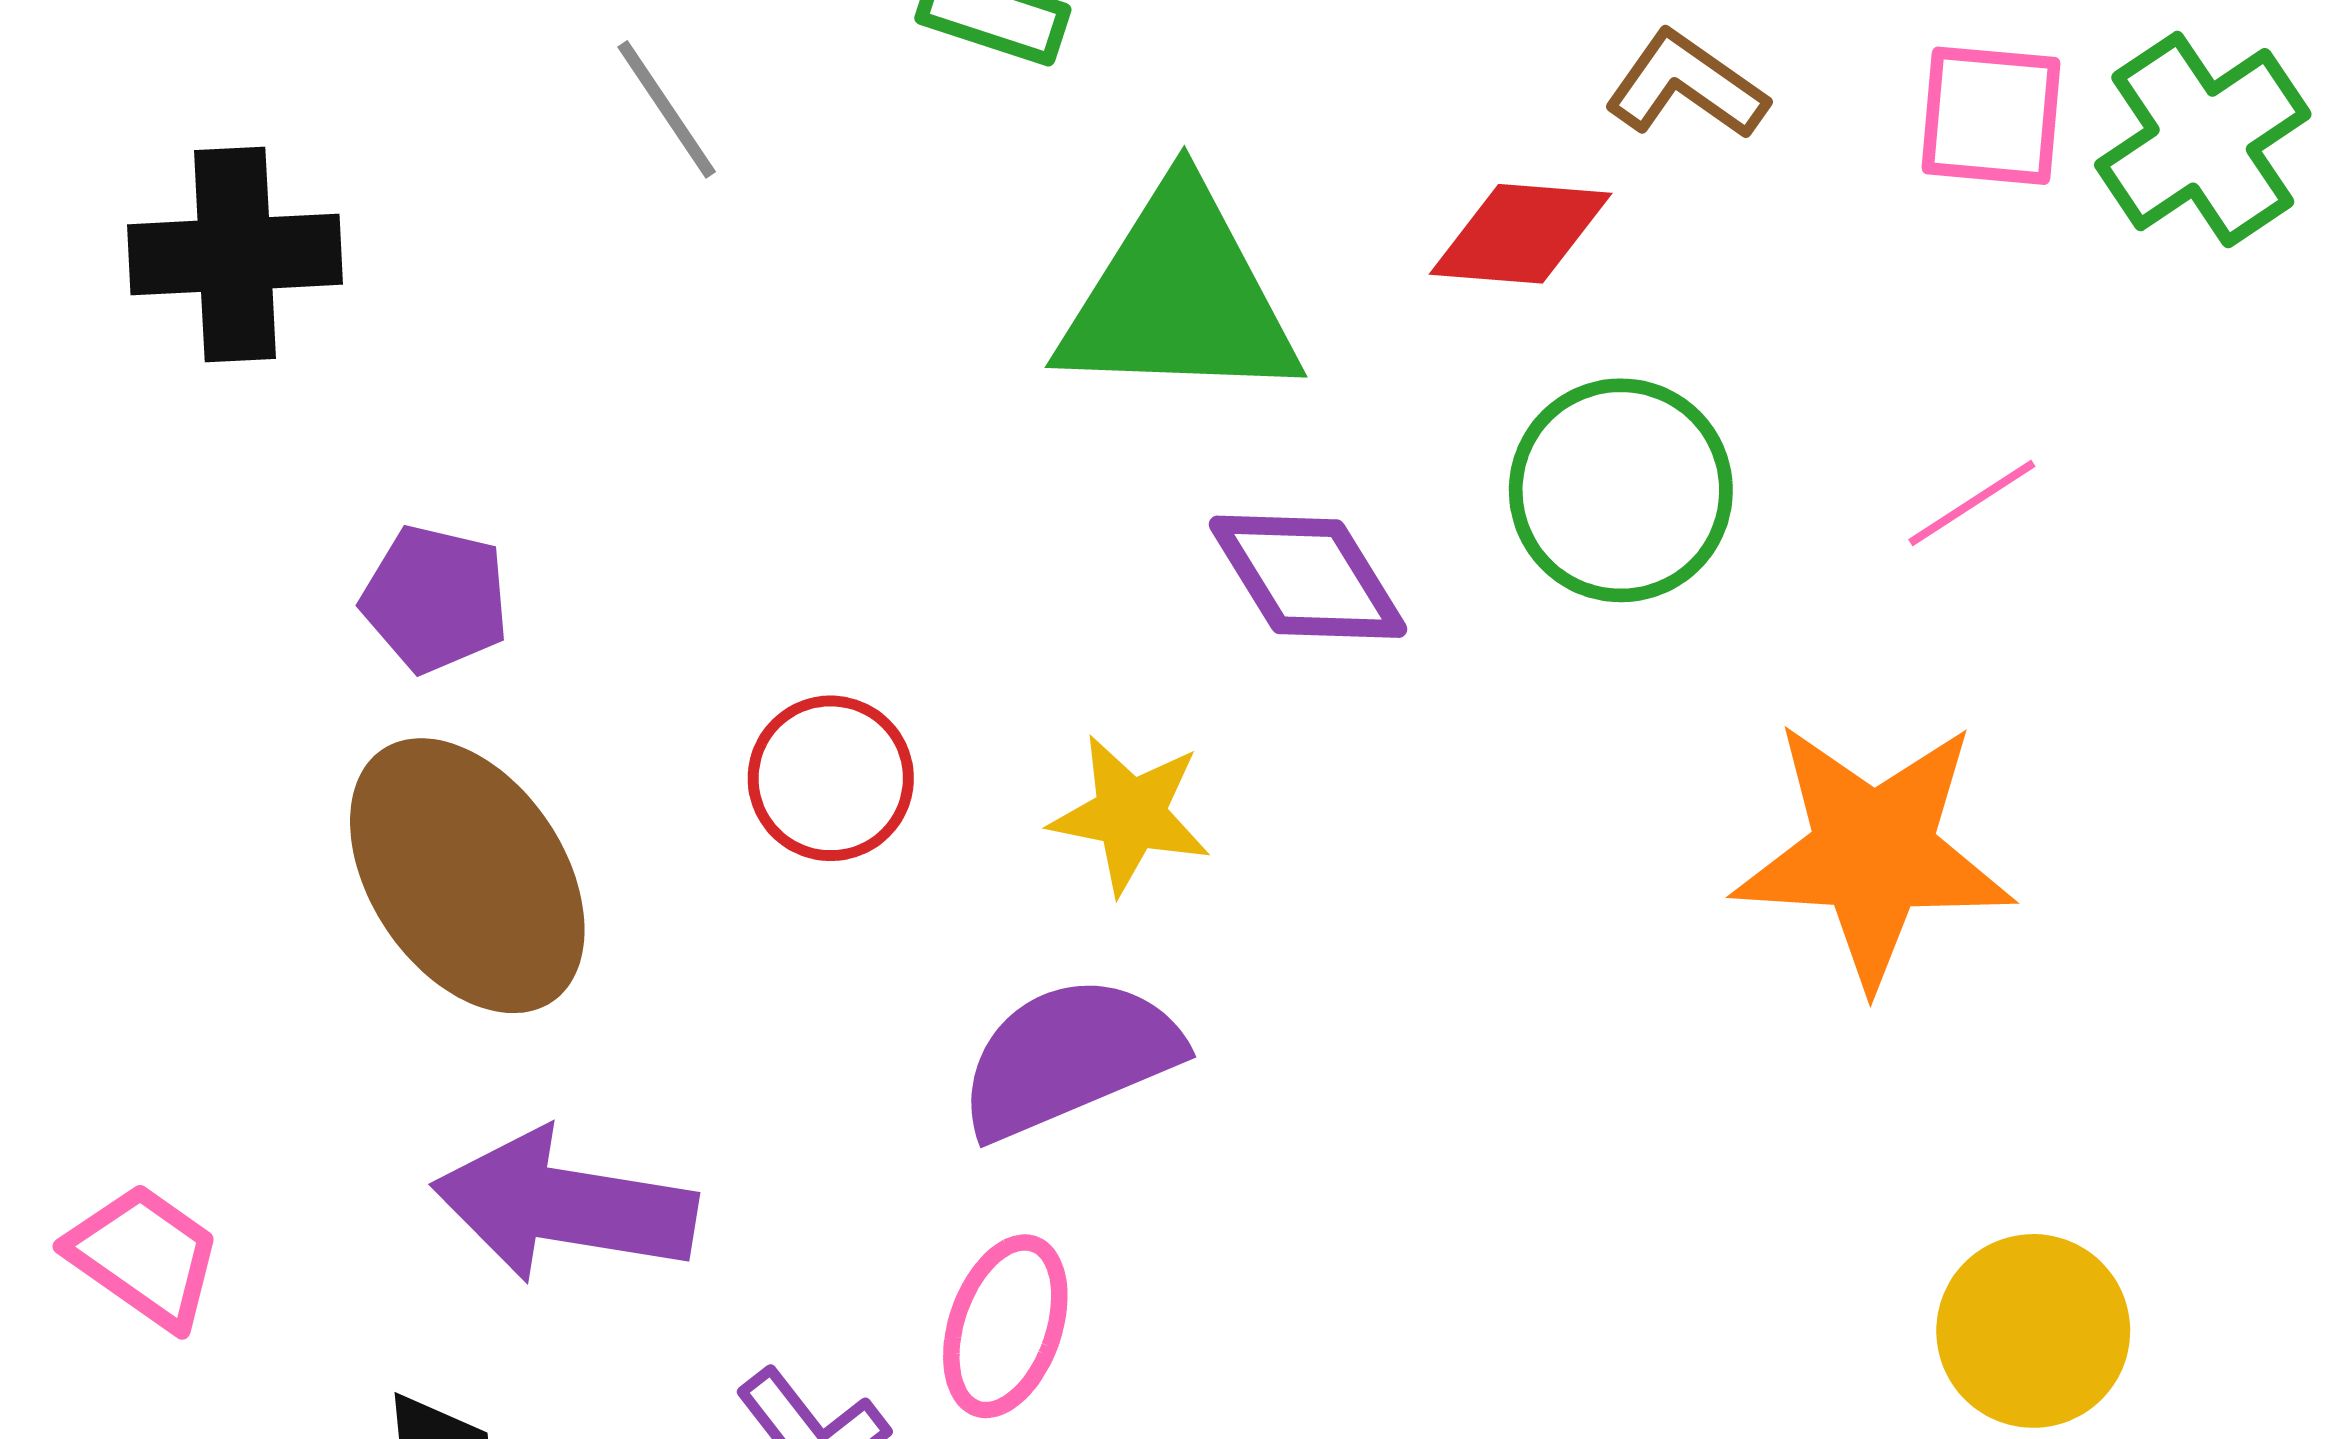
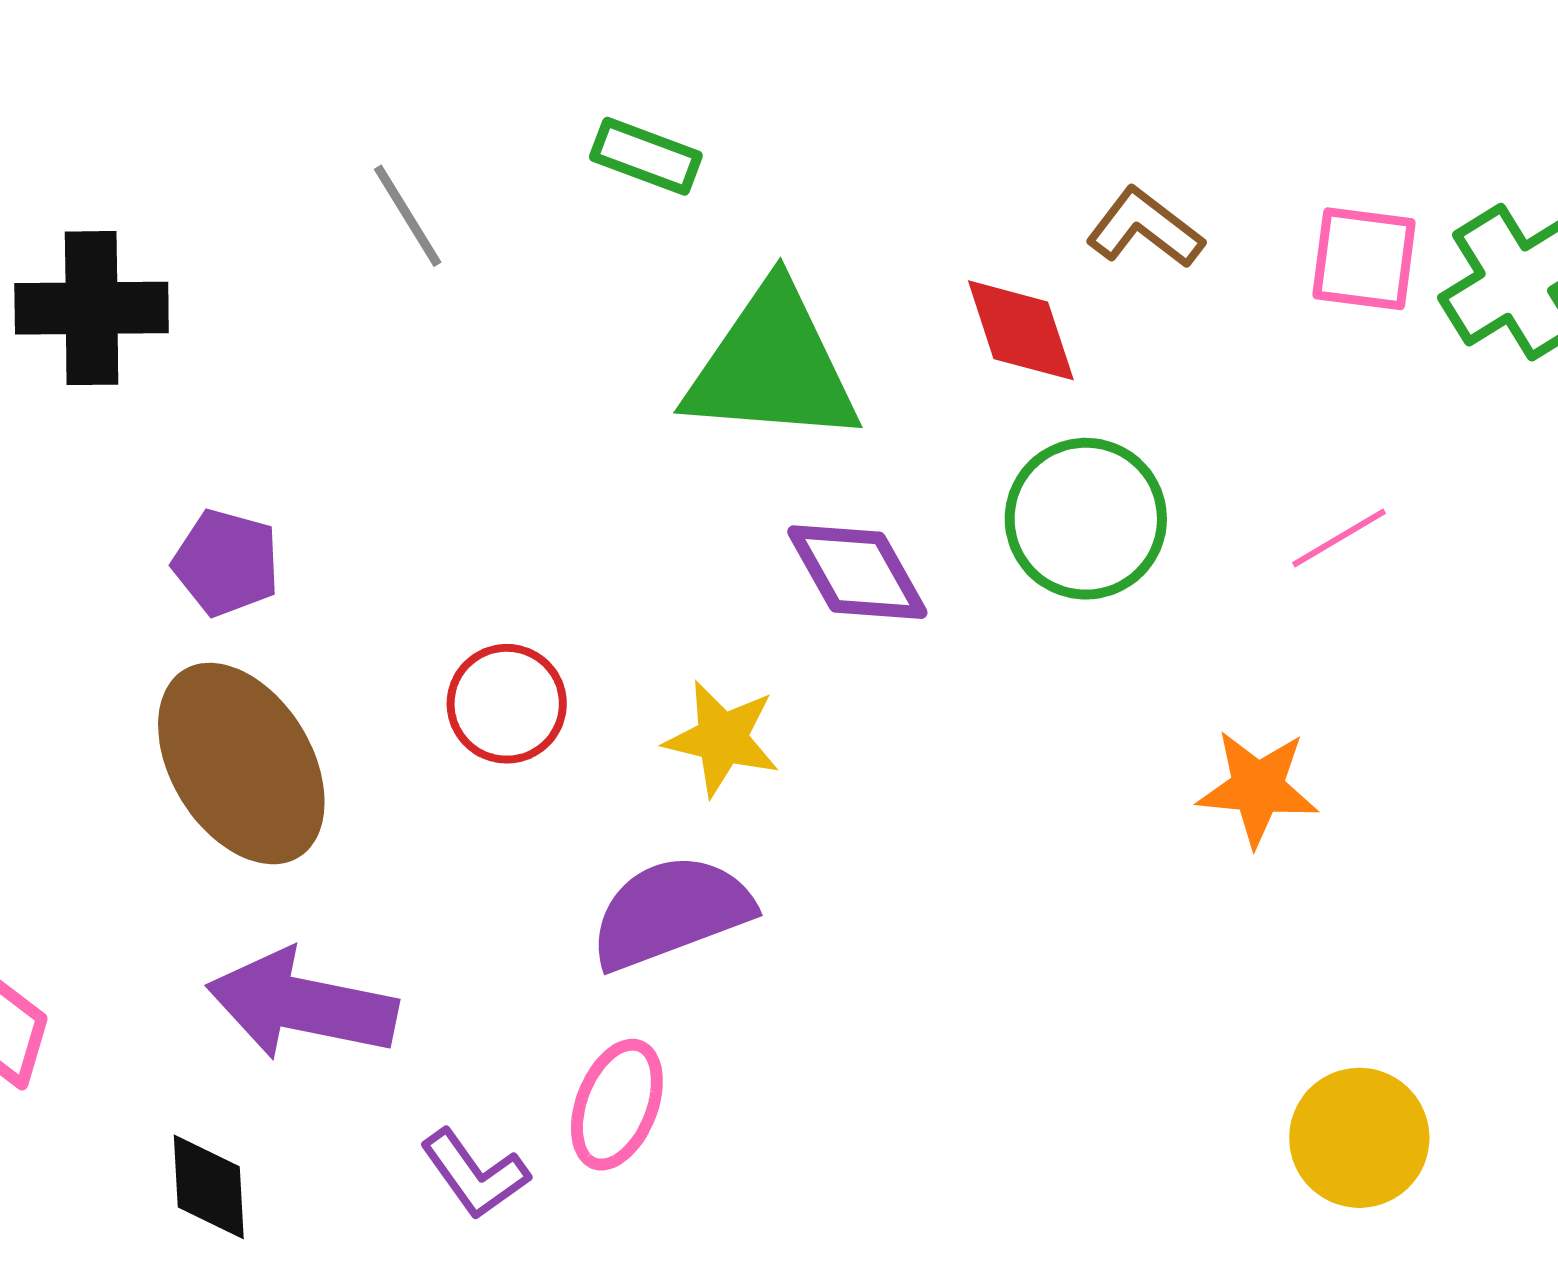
red diamond: (1521, 234) -> (1021, 330), turned 65
orange star: (1873, 853) -> (1258, 788), size x0.6

